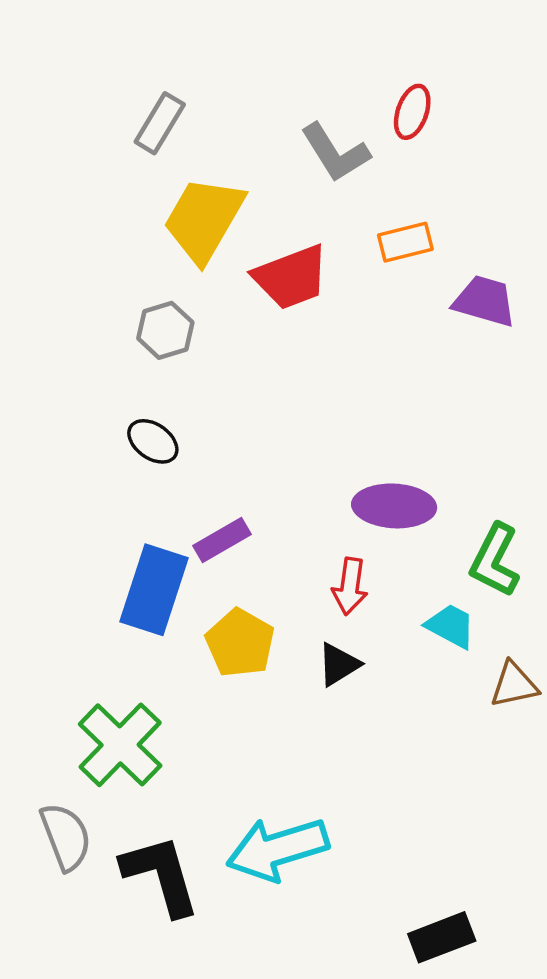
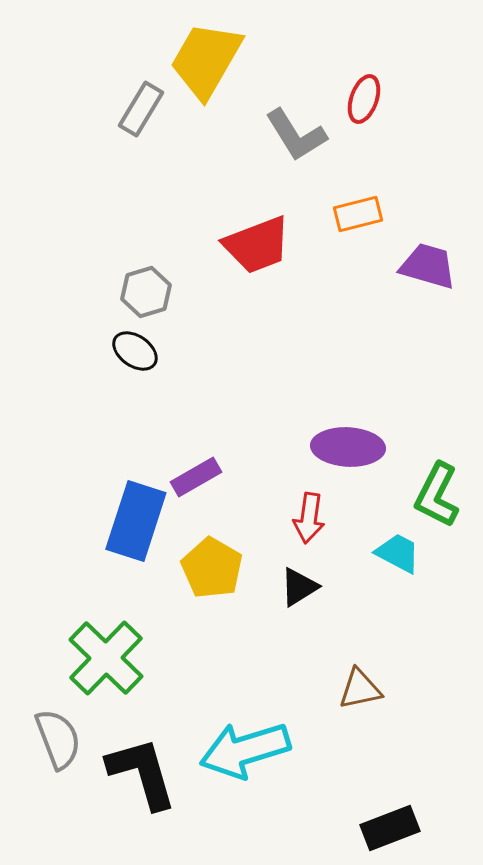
yellow trapezoid: (204, 219) -> (206, 60), moved
black ellipse: (153, 441) -> (135, 351), moved
brown triangle: (514, 685) -> (360, 689), moved

